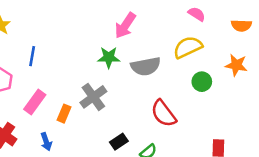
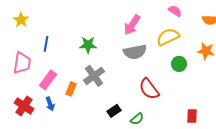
pink arrow: (125, 26) -> (132, 25), moved
green star: (109, 57) -> (88, 45), moved
blue arrow: (46, 142) -> (50, 104), moved

